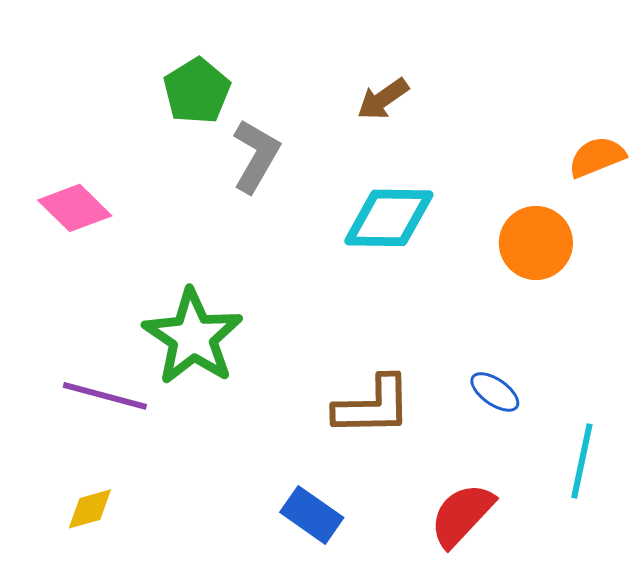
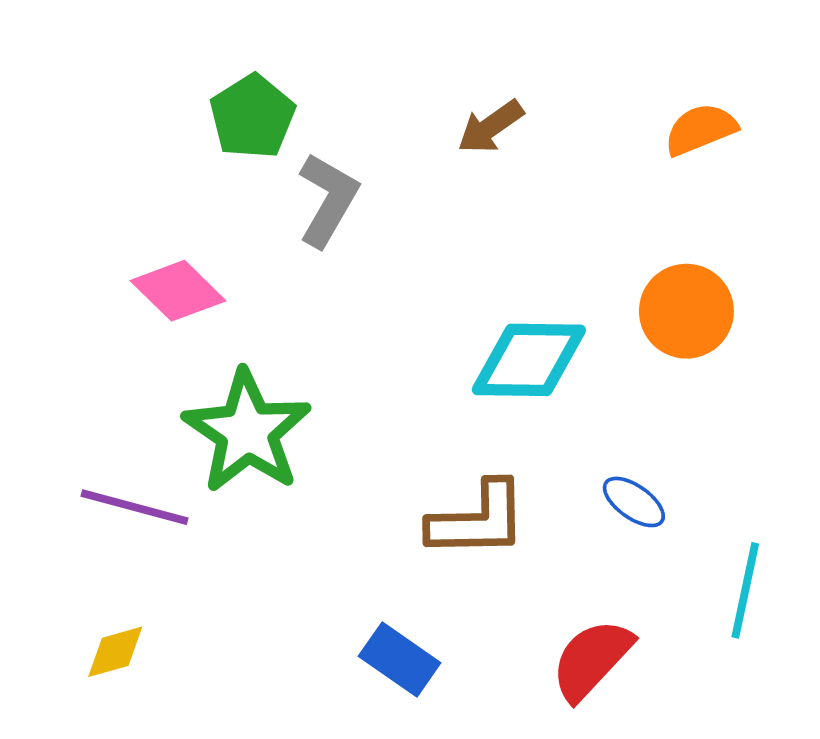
orange semicircle: (597, 157) -> (700, 129), moved
pink diamond: (75, 208) -> (178, 291), moved
cyan diamond: (389, 218) -> (529, 360), moved

